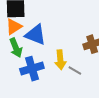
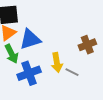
blue triangle: (35, 35) -> (30, 39), turned -35

